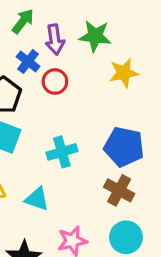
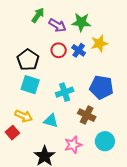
purple arrow: (55, 40) -> (57, 25), turned -48
blue cross: (28, 61) -> (79, 50), moved
brown cross: (119, 190) -> (87, 115), moved

